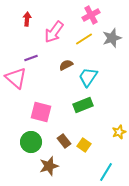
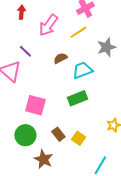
gray star: (112, 38) -> (106, 47), moved
purple line: (31, 58) -> (25, 51), turned 64
cyan trapezoid: (88, 77) -> (82, 70), turned 35
brown star: (49, 166) -> (43, 159), turned -30

